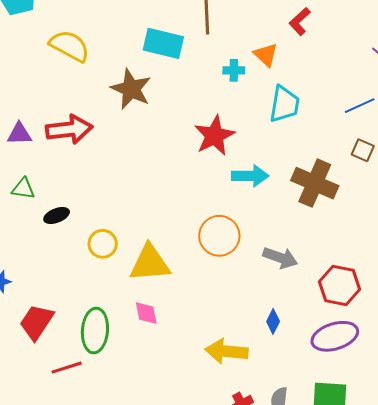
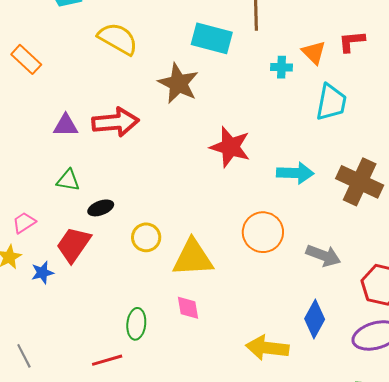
red L-shape: (300, 21) -> (352, 41), moved, turned 36
red star: (214, 136) -> (230, 147), moved, turned -30
blue diamond: (273, 321) -> (315, 319), size x1.5
red trapezoid: (37, 322) -> (73, 245), moved
green ellipse: (95, 331) -> (136, 324), size x0.7

